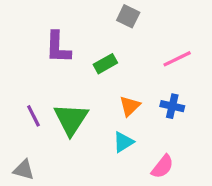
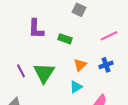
green rectangle: (105, 64) -> (65, 39), turned 48
blue cross: (172, 106) -> (106, 65), turned -32

